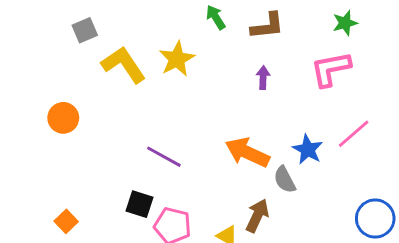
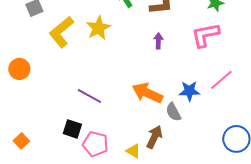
yellow L-shape: (124, 65) -> (61, 32), turned -96
blue star: (308, 150) -> (189, 91), turned -30

